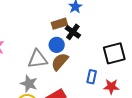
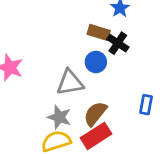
brown rectangle: (59, 24) -> (99, 32), turned 35
brown semicircle: (60, 62) -> (95, 114), moved

